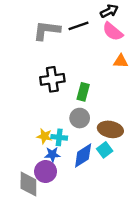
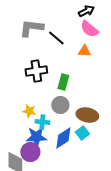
black line: (79, 26) -> (56, 38), moved, turned 60
orange triangle: (121, 61) -> (84, 51), moved
yellow star: (44, 136) -> (29, 111), moved
blue star: (52, 154) -> (36, 137), size x1.5

